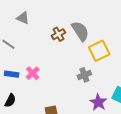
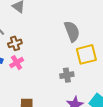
brown cross: (58, 34) -> (15, 43), moved

